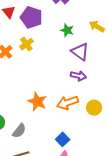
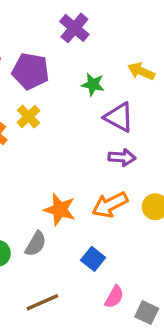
gray semicircle: (19, 131) -> (36, 244), moved
blue square: (63, 139) -> (93, 259), moved

